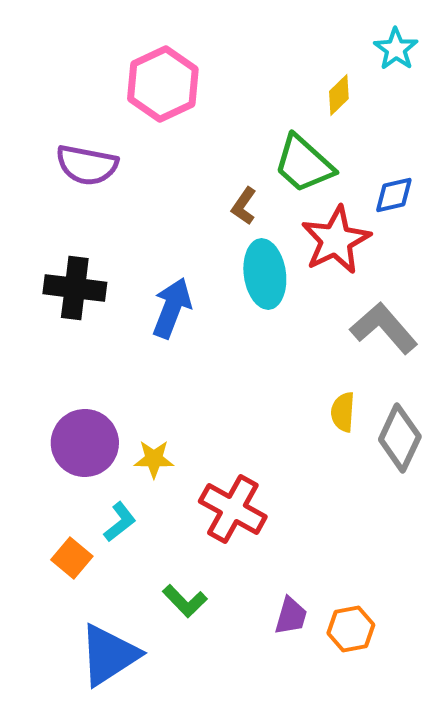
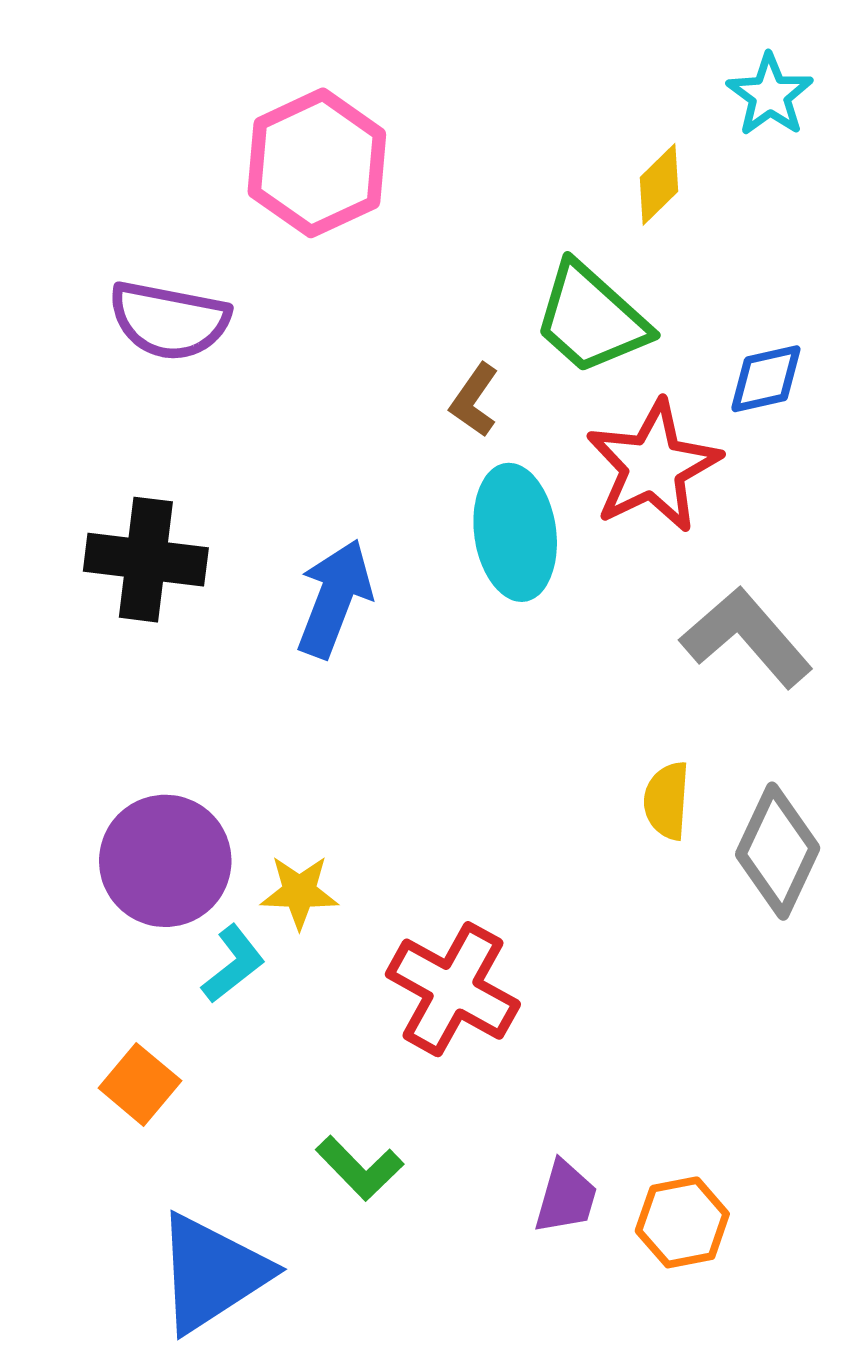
cyan L-shape: (120, 522) -> (233, 964), moved

